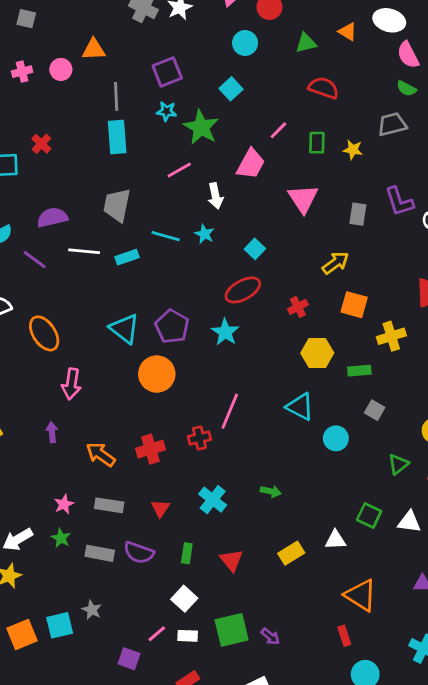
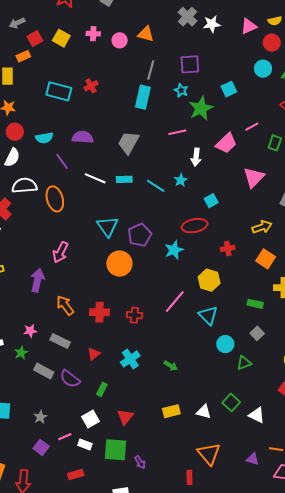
cyan circle: (245, 43) -> (263, 69), moved
cyan line: (166, 236) -> (156, 186), moved
white line: (84, 251) -> (95, 178), moved
orange ellipse: (44, 333) -> (55, 199), moved
yellow hexagon: (317, 353) -> (209, 280), moved
pink line: (230, 411) -> (175, 302), moved
purple arrow: (52, 432) -> (37, 280), size x1.6
green triangle: (398, 464) -> (244, 363), moved
red triangle: (231, 560) -> (125, 417), moved
gray star: (92, 610) -> (40, 417), moved

